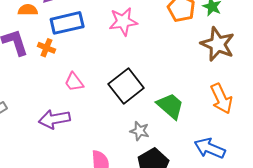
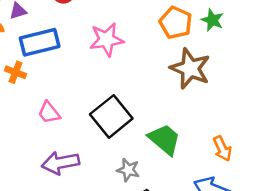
brown star: (218, 44) -> (190, 69), moved
orange arrow: (221, 99) -> (222, 149), moved, size x0.7
purple arrow: (54, 119) -> (60, 163), moved

